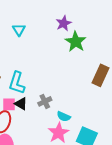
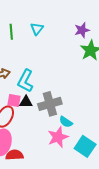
gray cross: (45, 101) -> (50, 104), size x1.6
black triangle: (21, 104) -> (26, 102), turned -40

